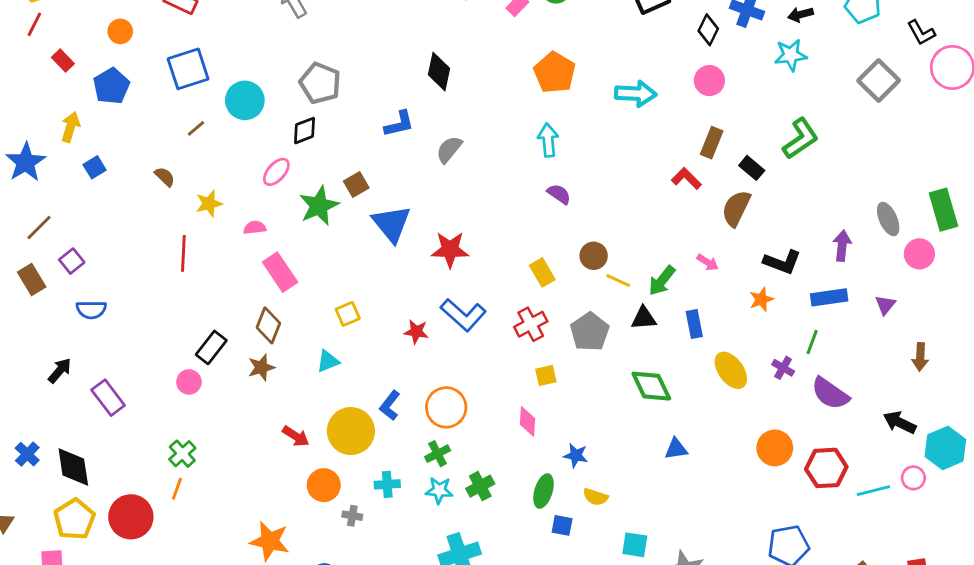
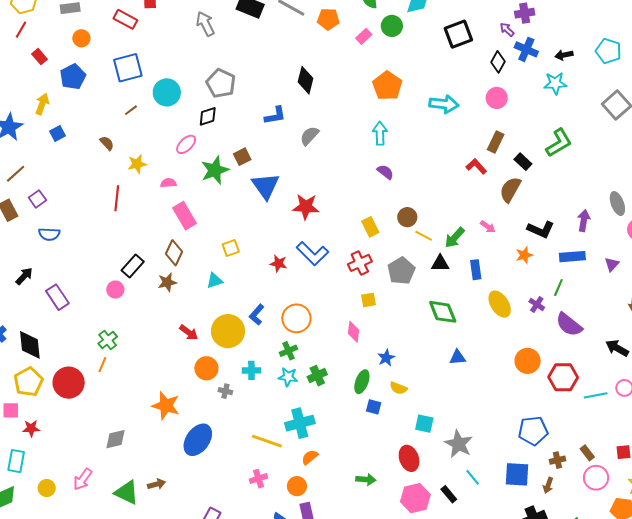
blue star: (576, 455) -> (386, 358), turned 30

